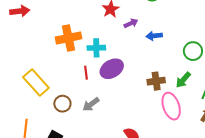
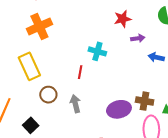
orange cross: (69, 38) -> (39, 26), moved, turned -30
purple ellipse: (112, 69) -> (119, 109), moved
gray arrow: (91, 104) -> (75, 104), turned 96

